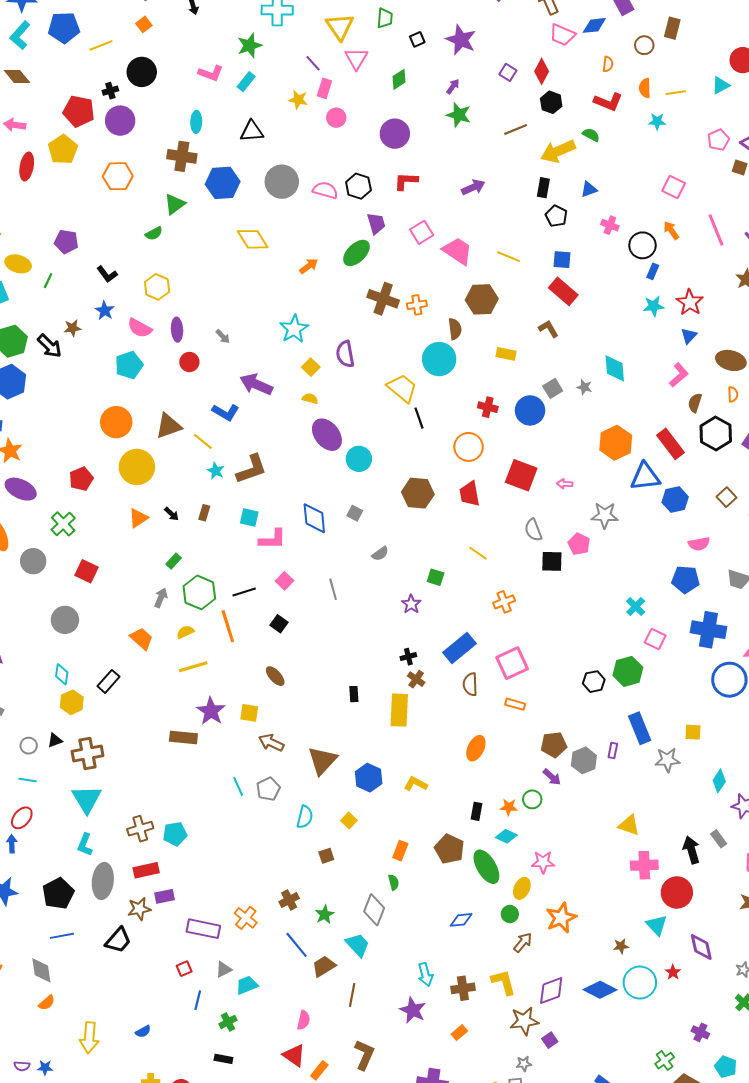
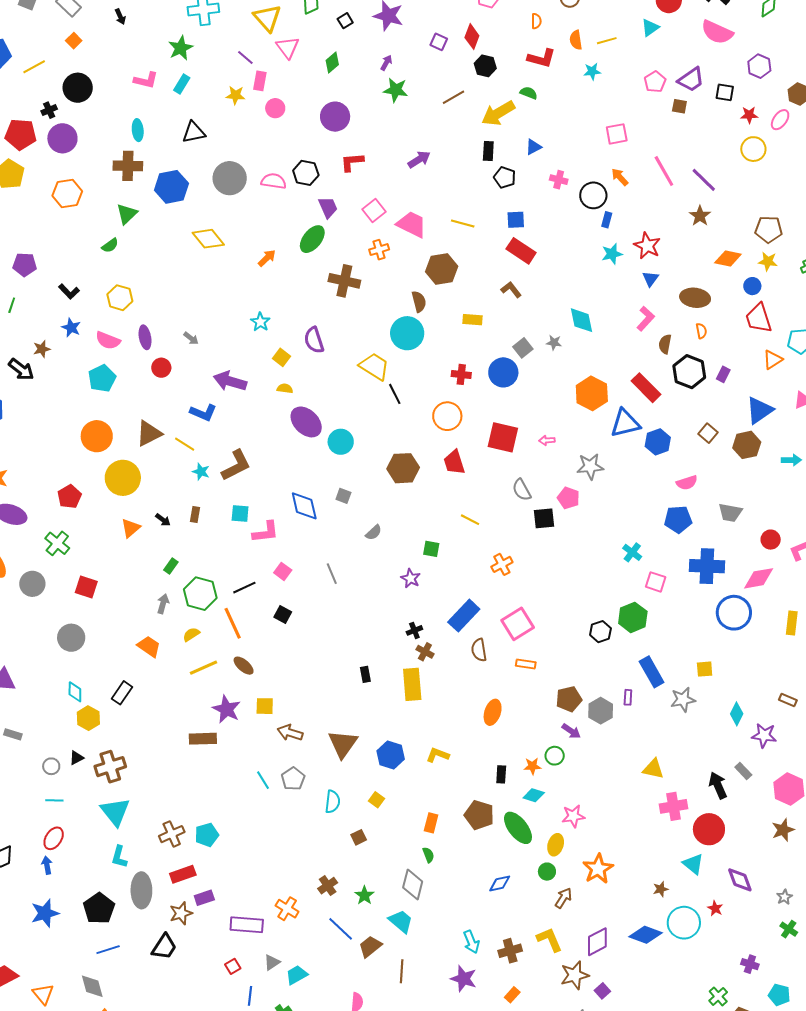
pink square: (674, 187) -> (617, 134), turned -30
orange cross: (417, 305) -> (379, 250), moved
cyan star: (294, 329) -> (260, 322), size x0.7
brown ellipse: (275, 676) -> (244, 666), moved

